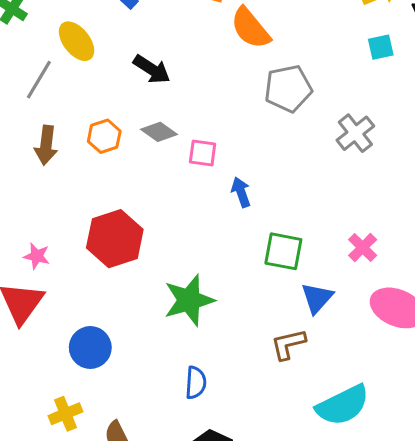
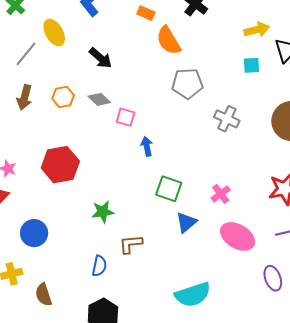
gray cross: (355, 133) -> (227, 119), turned -35
green star: (189, 300) -> (103, 212), size x0.7
brown L-shape: (288, 344) -> (131, 244), moved

